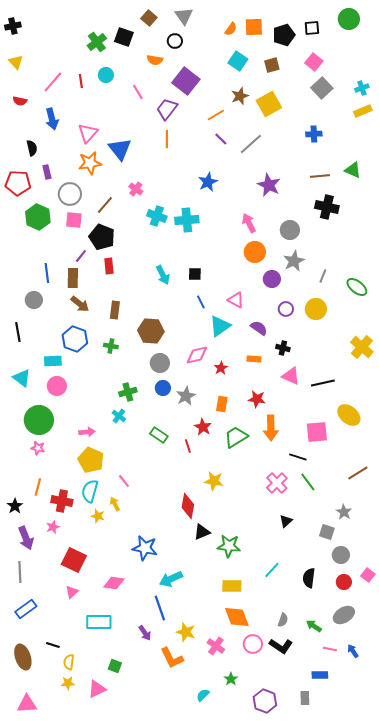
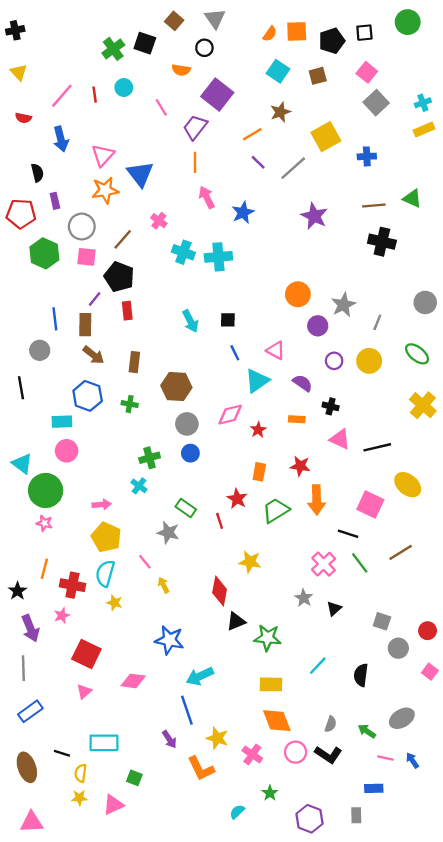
yellow square: (269, 104) -> (326, 137), moved
pink arrow: (249, 223) -> (207, 197), moved
gray circle: (290, 230) -> (425, 302), moved
green ellipse: (357, 287) -> (417, 354), moved
cyan triangle: (22, 378) -> (22, 464), moved
gray star: (186, 396) -> (168, 533), moved, turned -30
pink square: (317, 432) -> (370, 505), turned 30
brown line: (358, 473) -> (401, 552), moved
yellow arrow: (115, 504) -> (164, 585), moved
gray star: (344, 512) -> (304, 598), moved
red circle: (344, 582) -> (428, 631), moved
cyan rectangle: (99, 622) -> (104, 743), moved

